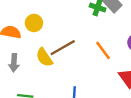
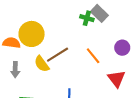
yellow circle: (34, 23) -> (32, 34), size x1.6

